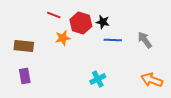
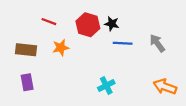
red line: (54, 15) -> (49, 22), moved
orange star: (63, 38) -> (61, 48), moved

